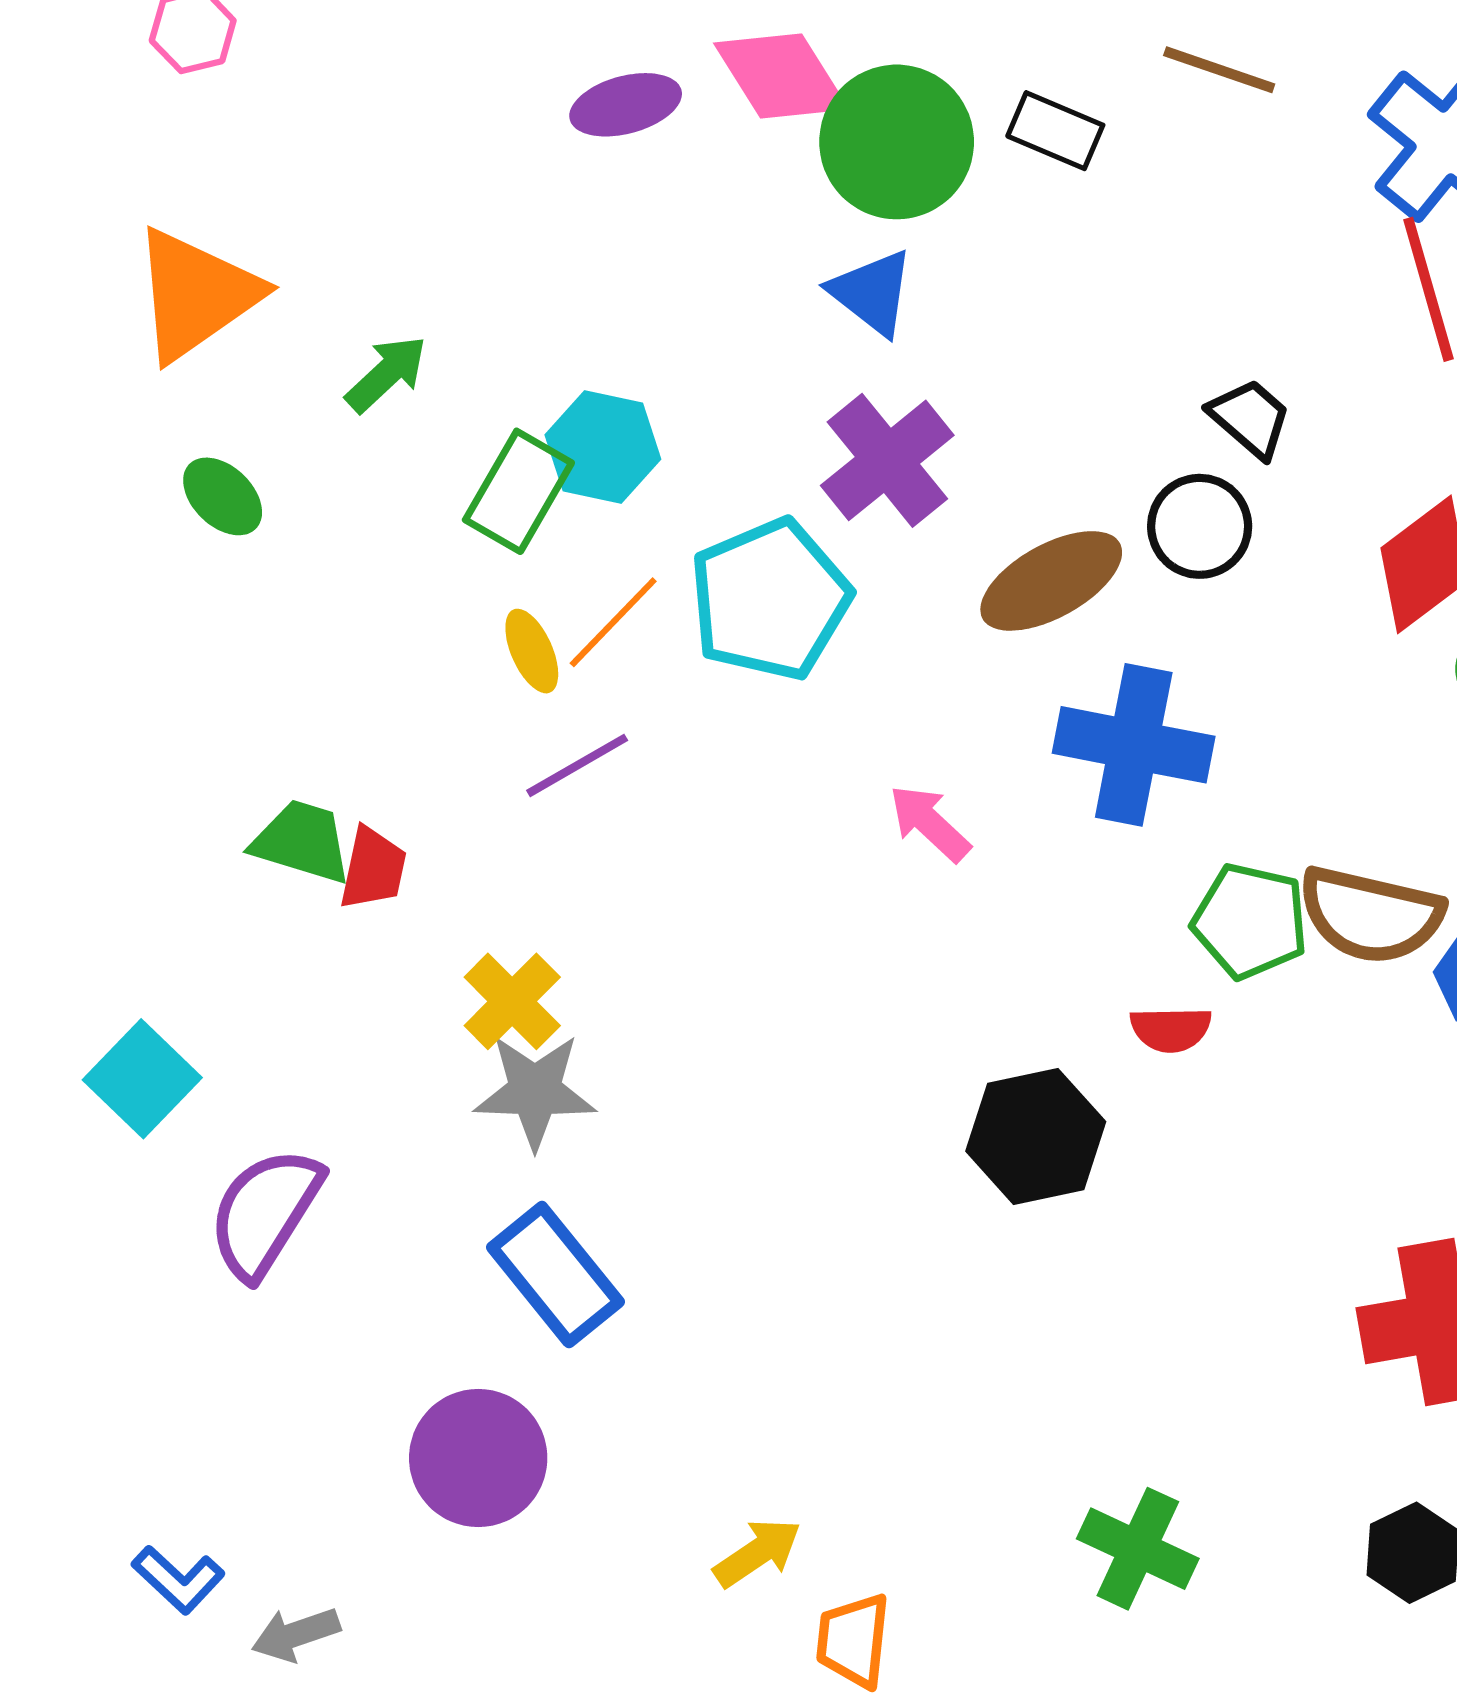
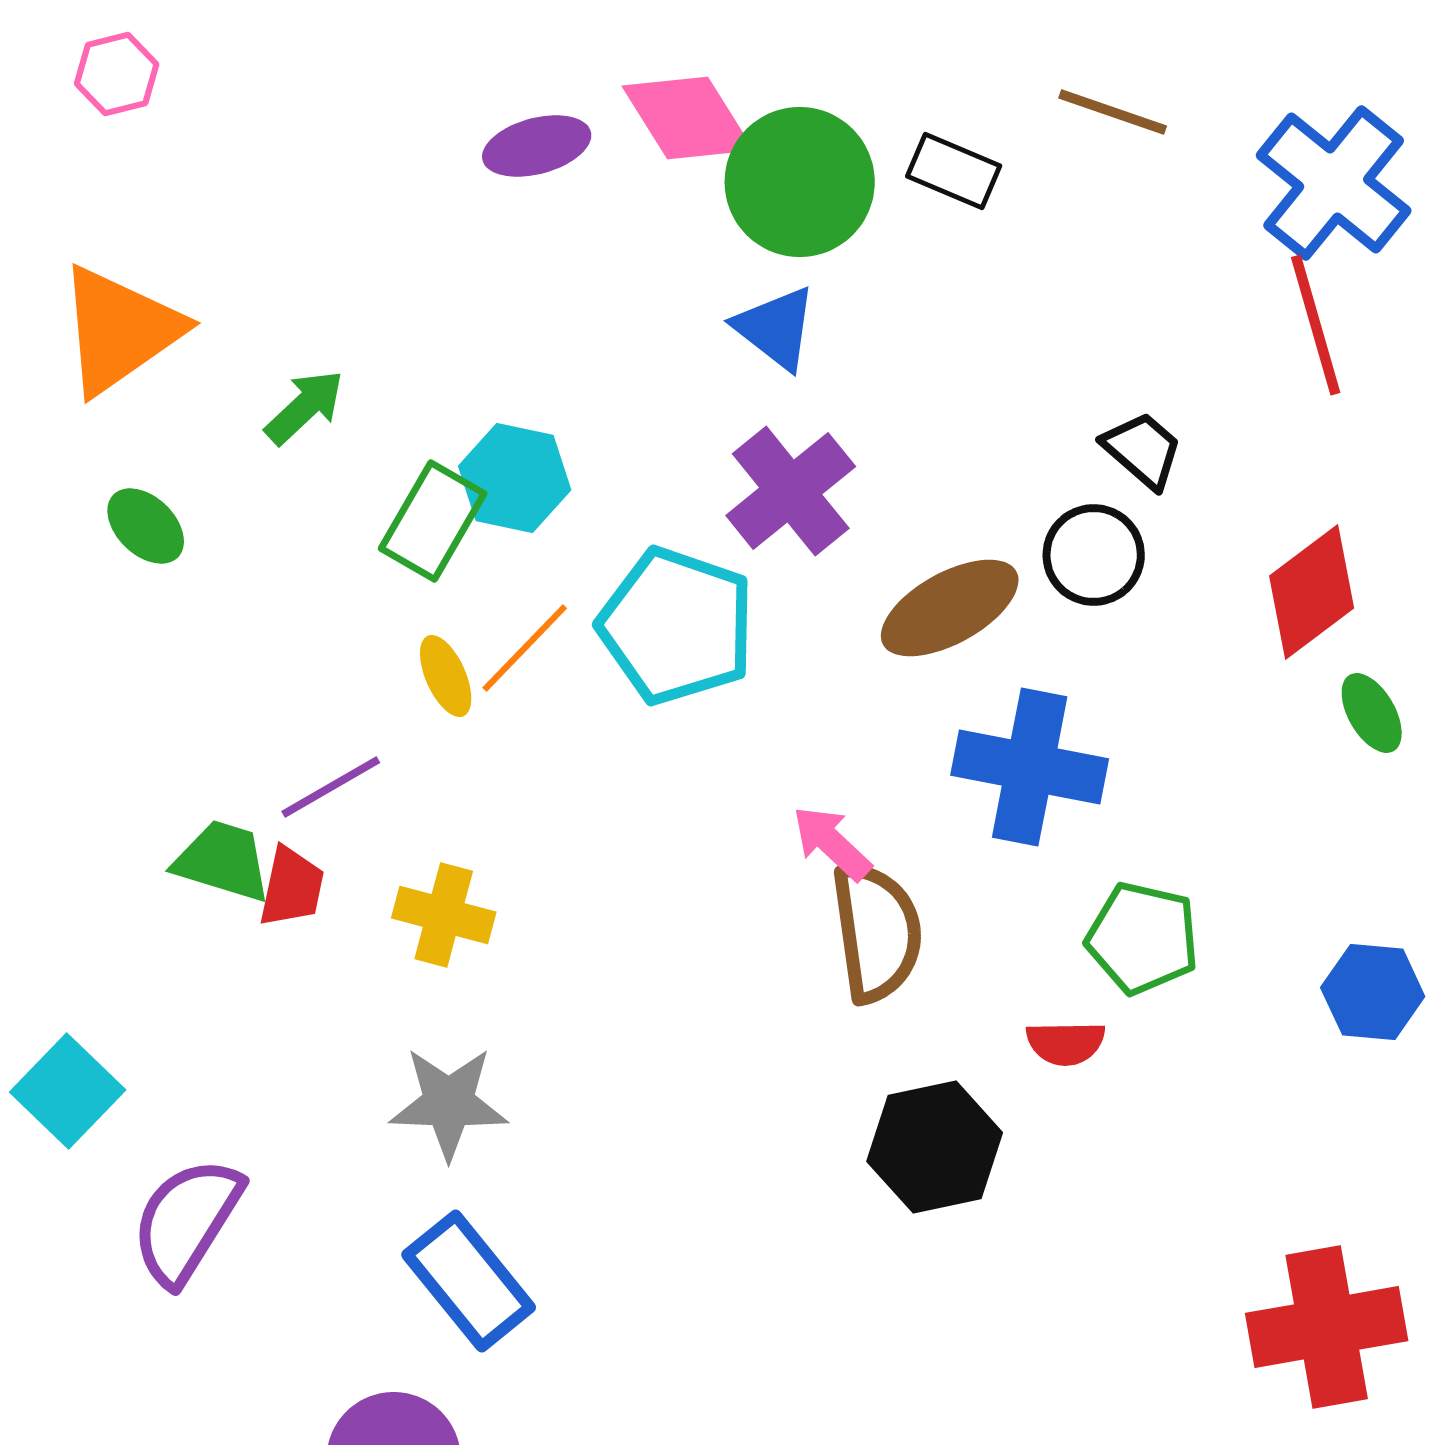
cyan pentagon: (770, 600) -> (677, 626), turned -30
purple line: (577, 765) -> (331, 787), moved
brown semicircle: (1371, 915) -> (877, 932), moved, turned -111
yellow cross: (512, 1001) -> (444, 915), moved, turned -30

